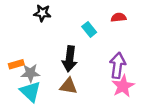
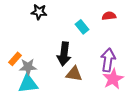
orange rectangle: (16, 64) -> (15, 59), turned -32
brown triangle: (69, 86) -> (74, 74), moved
cyan triangle: (30, 92) -> (28, 84), turned -50

